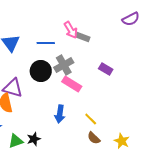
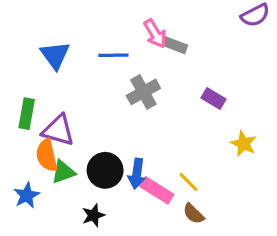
black circle: (41, 71) -> (105, 170), moved
pink rectangle: (72, 84) -> (157, 190), moved
green triangle: (16, 141) -> (63, 172), moved
yellow star: (122, 141) -> (244, 144), moved

